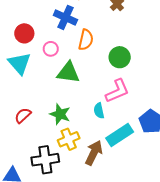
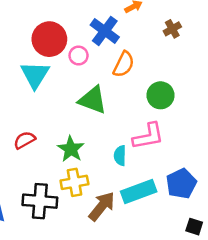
red circle: (24, 33) -> (49, 39), size x1.4
pink circle: (51, 49) -> (79, 55), moved

